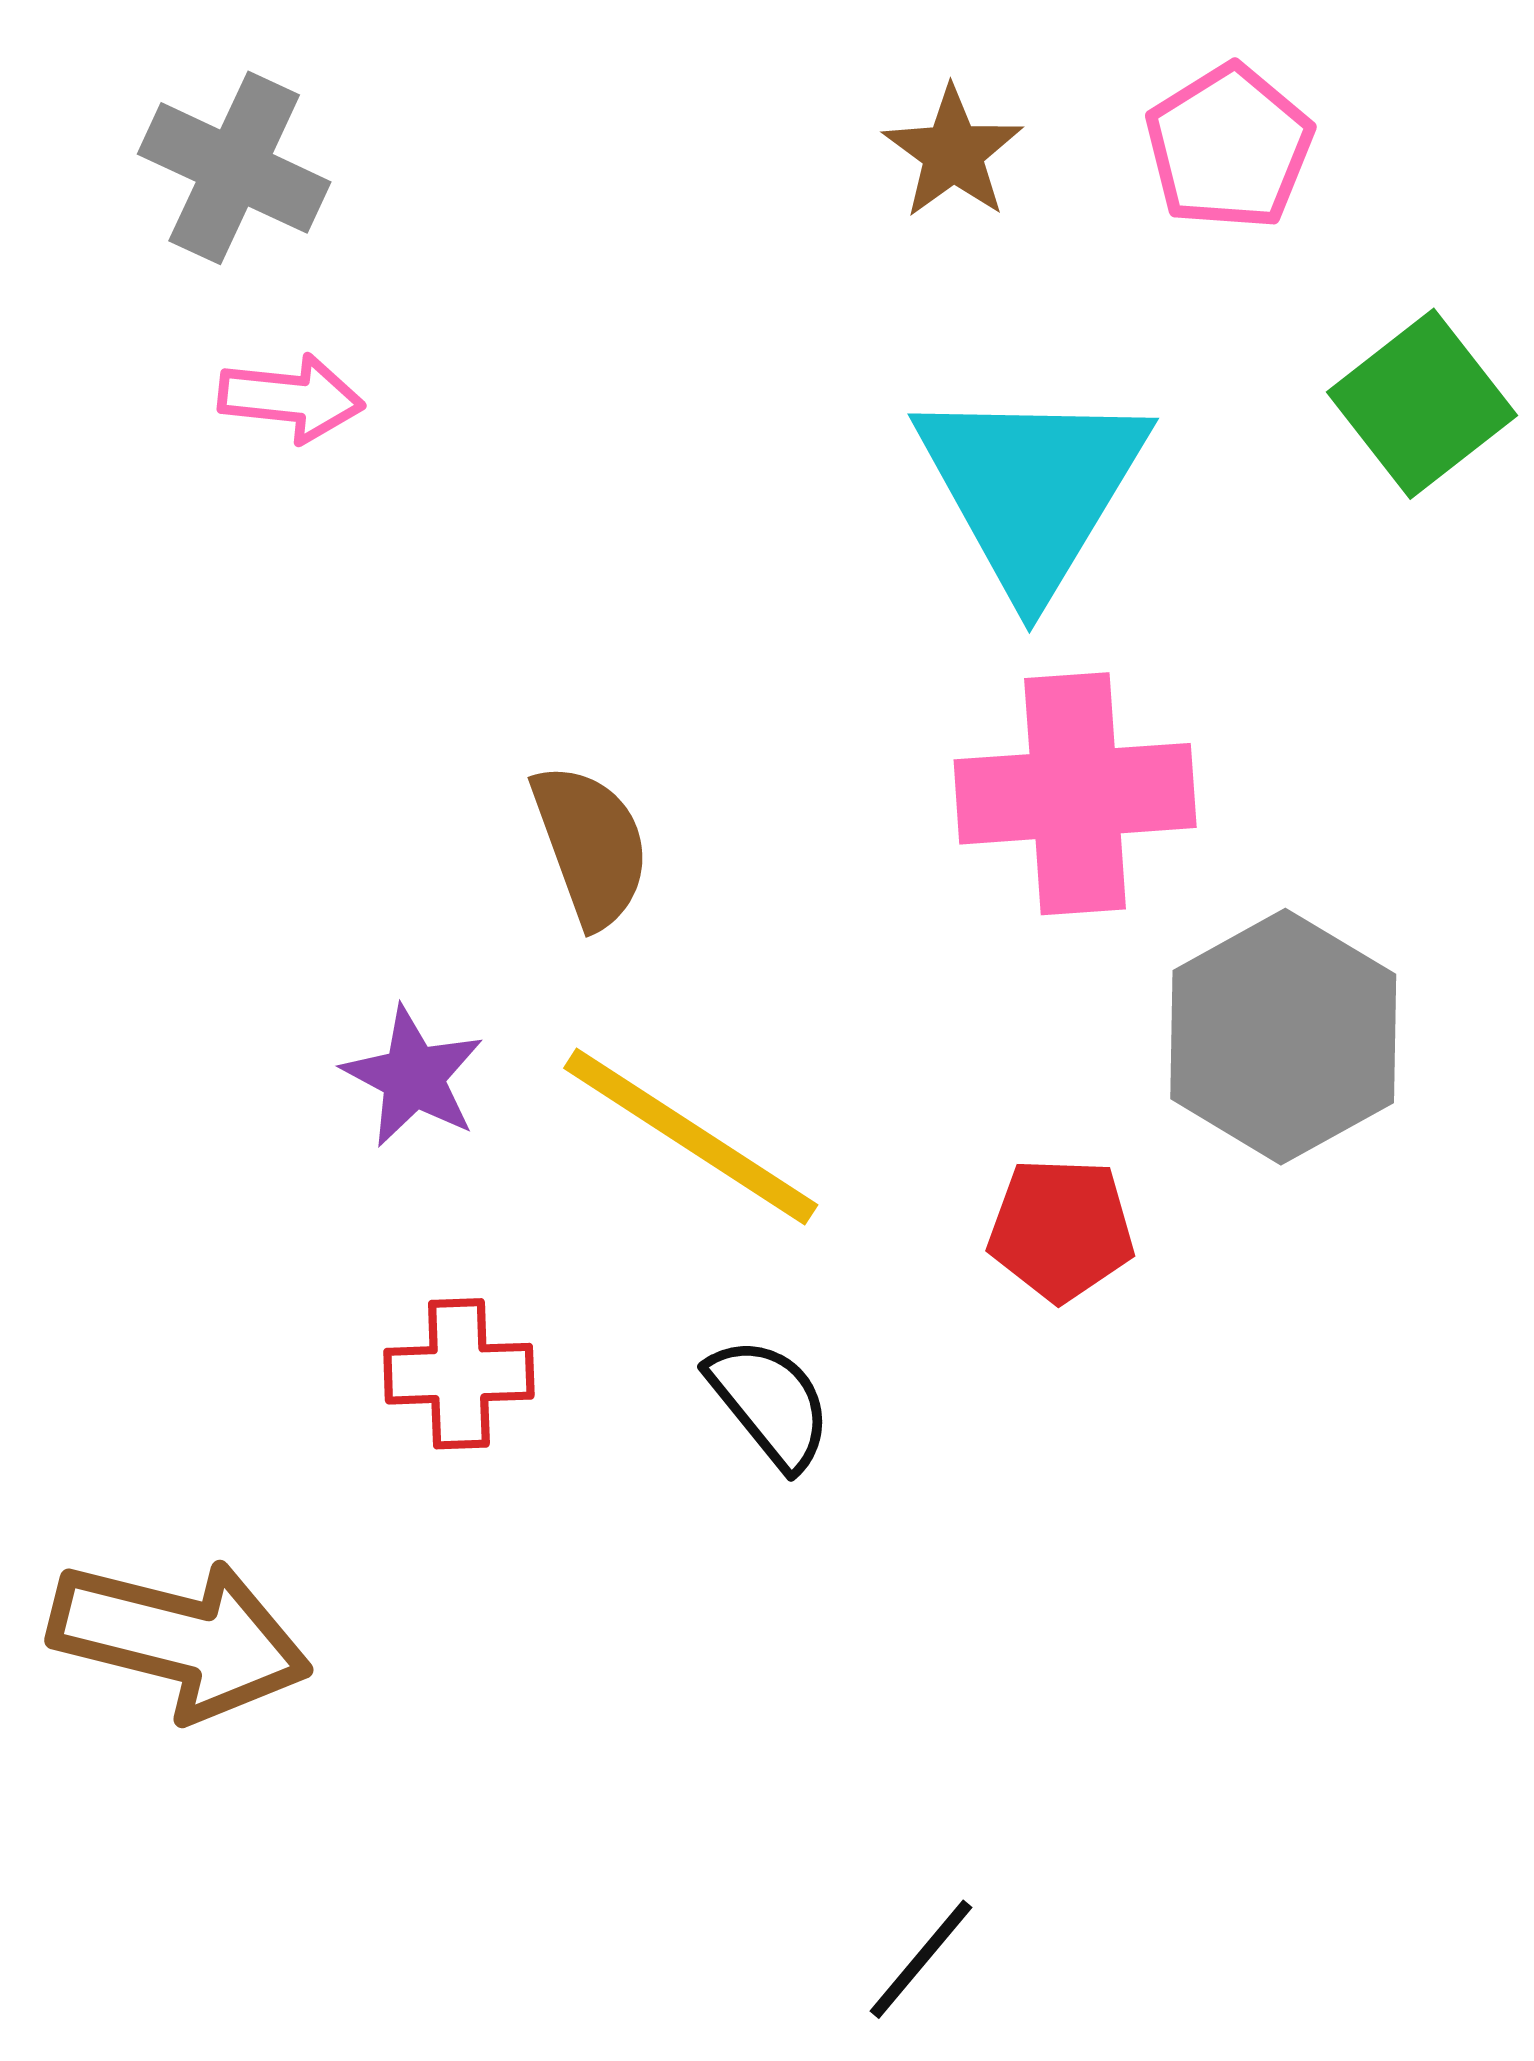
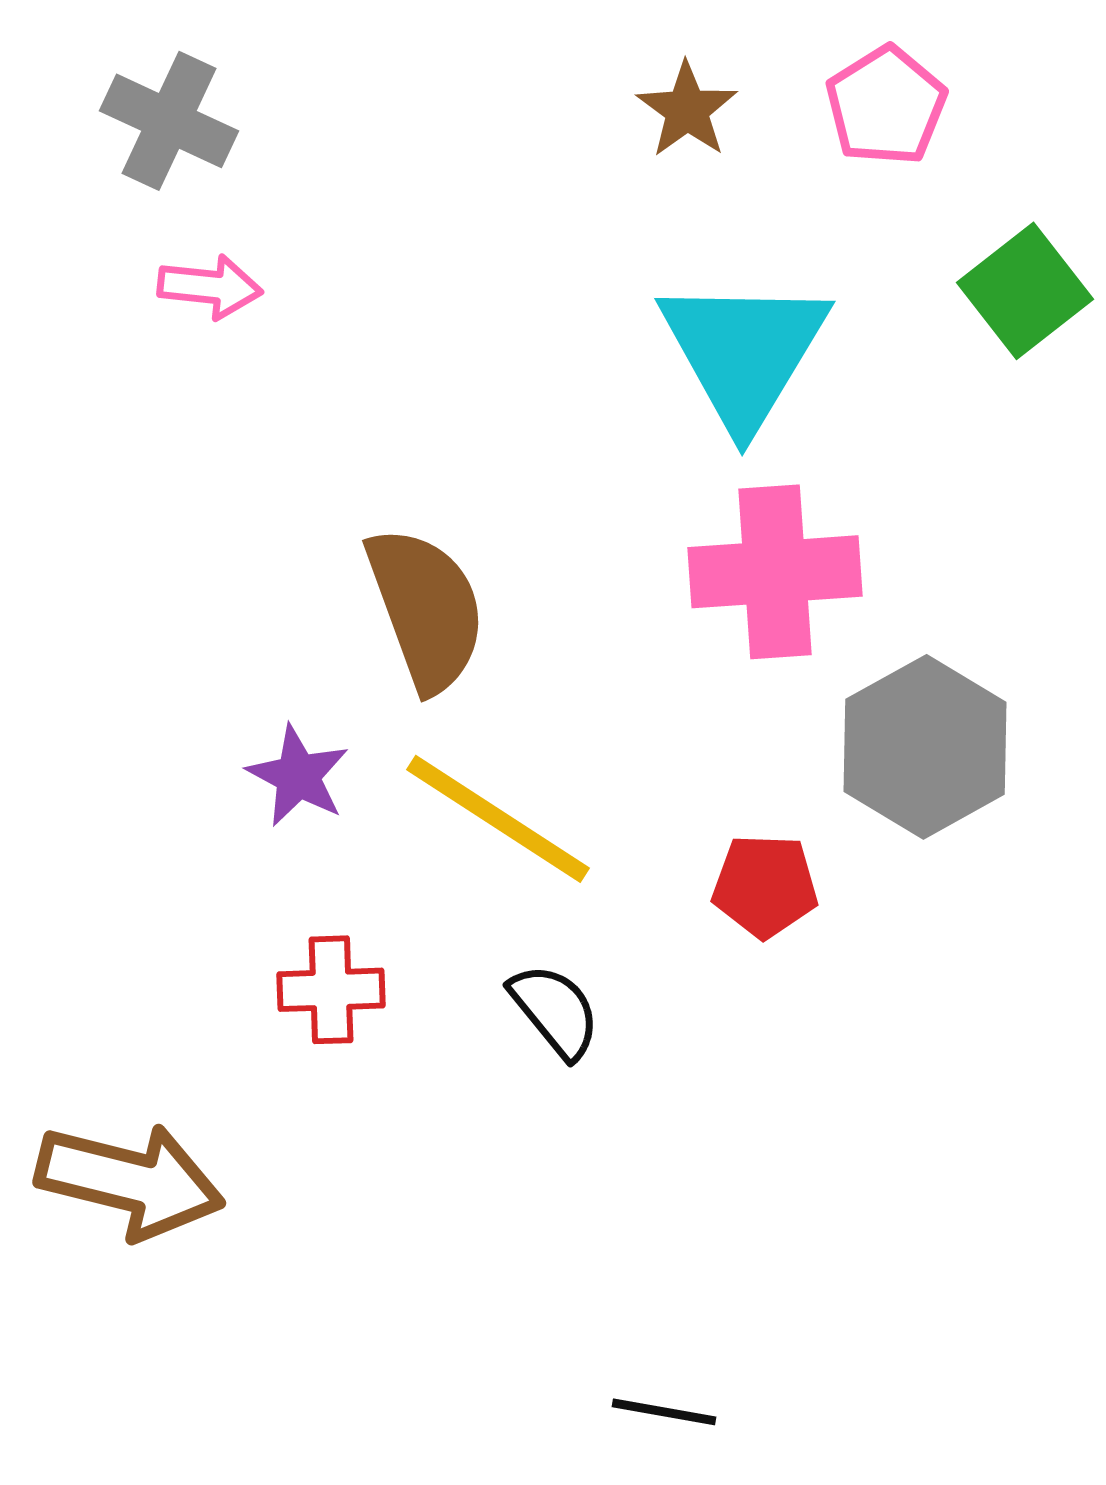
brown semicircle: (591, 845) -> (426, 609), size x1.4
black line: (921, 1959) -> (664, 1412), turned 60

